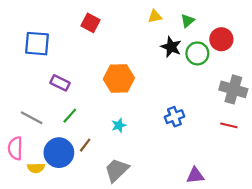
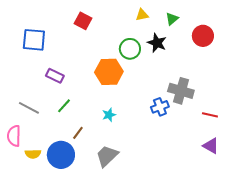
green circle: (197, 53) -> (130, 49), moved
gray cross: (233, 89) -> (181, 91), moved
blue circle: (59, 153) -> (61, 155), moved
purple triangle: (195, 176) -> (211, 146), moved, turned 36

